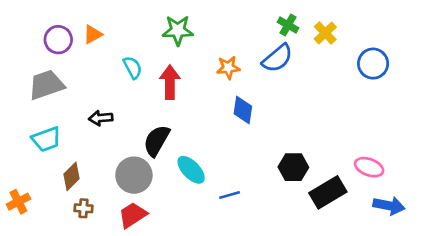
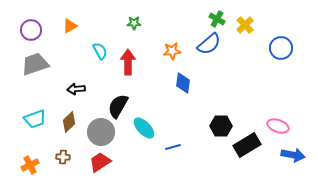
green star: (178, 30) -> (134, 23), size x0.6
purple circle: (58, 40) -> (31, 30), moved
cyan trapezoid: (46, 139) -> (35, 119), moved
brown diamond: (72, 176) -> (69, 122), moved
orange cross: (18, 202) -> (30, 165), moved

